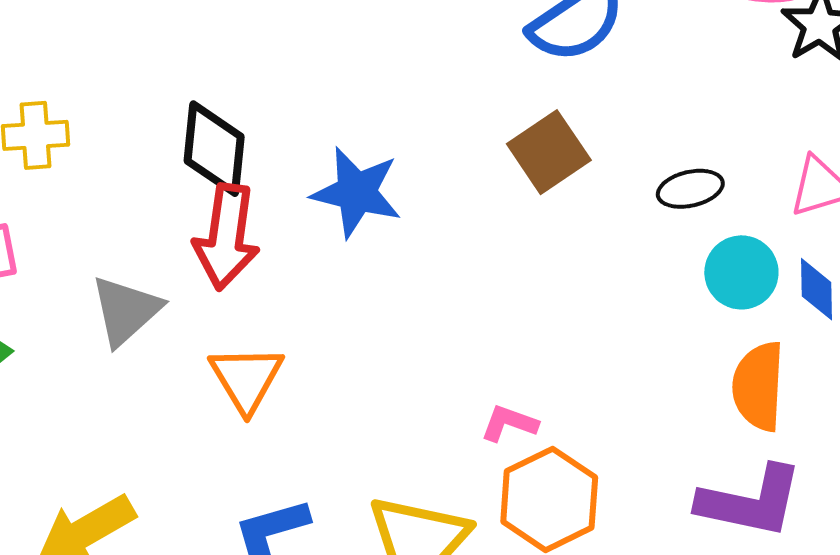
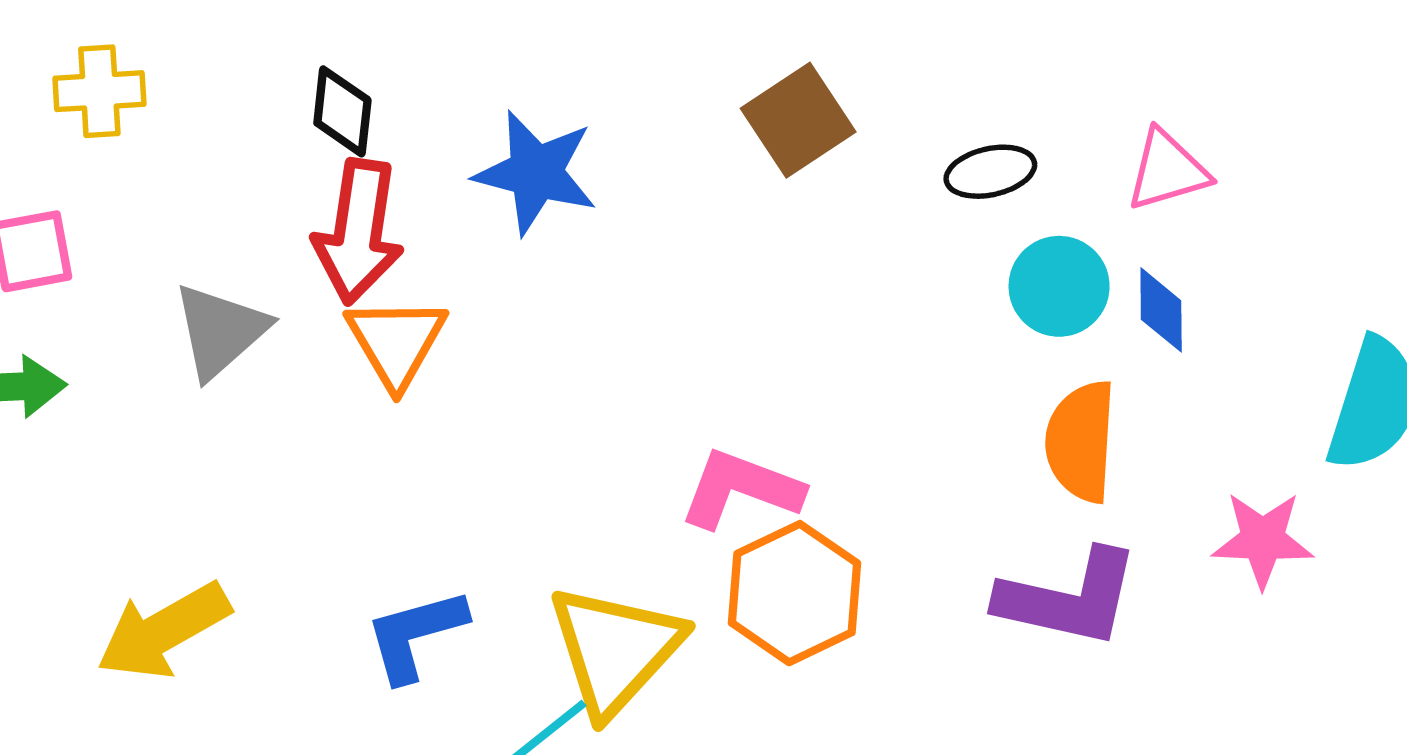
black diamond: (214, 149) -> (342, 111), size x0.7
orange triangle: (246, 378) -> (396, 342), moved
pink L-shape: (509, 423) -> (741, 489), size x1.6

